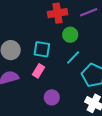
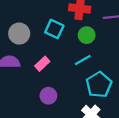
cyan square: (42, 49) -> (54, 29), moved

